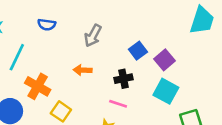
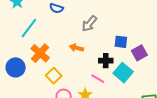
blue square: (138, 51) -> (121, 42), turned 32
cyan square: (166, 91) -> (123, 73), moved

